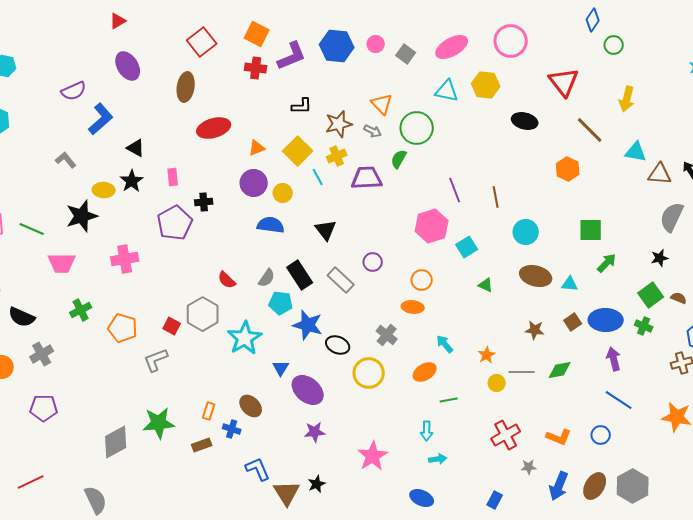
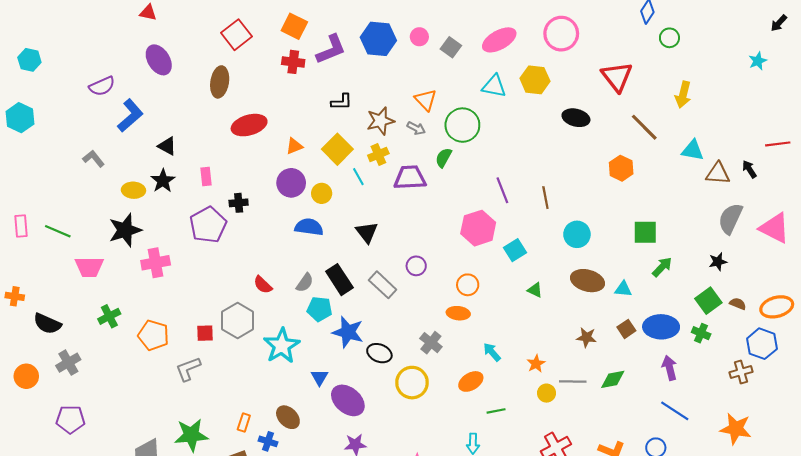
red triangle: (118, 21) -> (148, 13), turned 42
black star: (82, 216) -> (125, 230), moved
red square: (172, 326) -> (205, 333), turned -30

